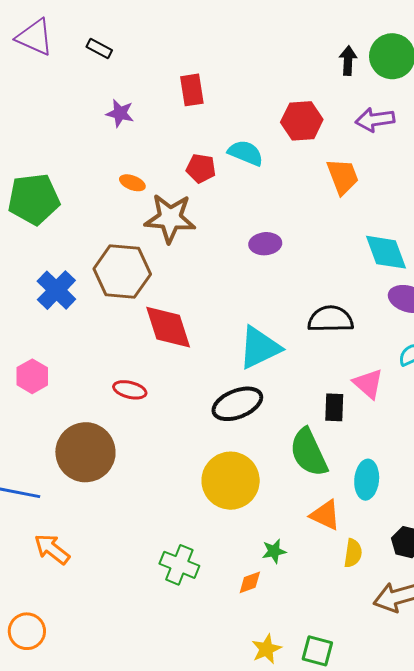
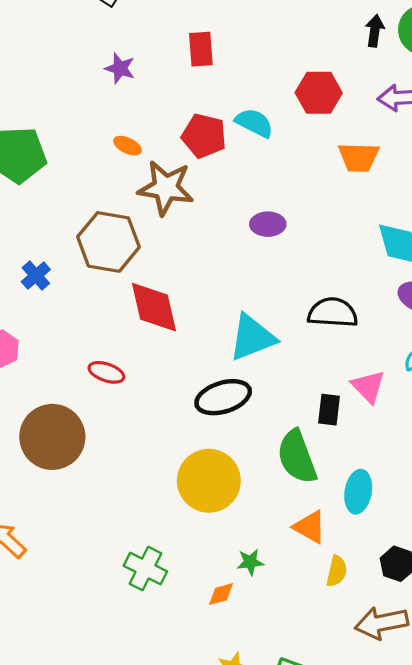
red pentagon: (201, 168) -> (204, 136), size x1.4
orange trapezoid: (343, 177) -> (359, 157), turned 108
blue cross: (56, 290) -> (36, 276), moved, size x0.7

